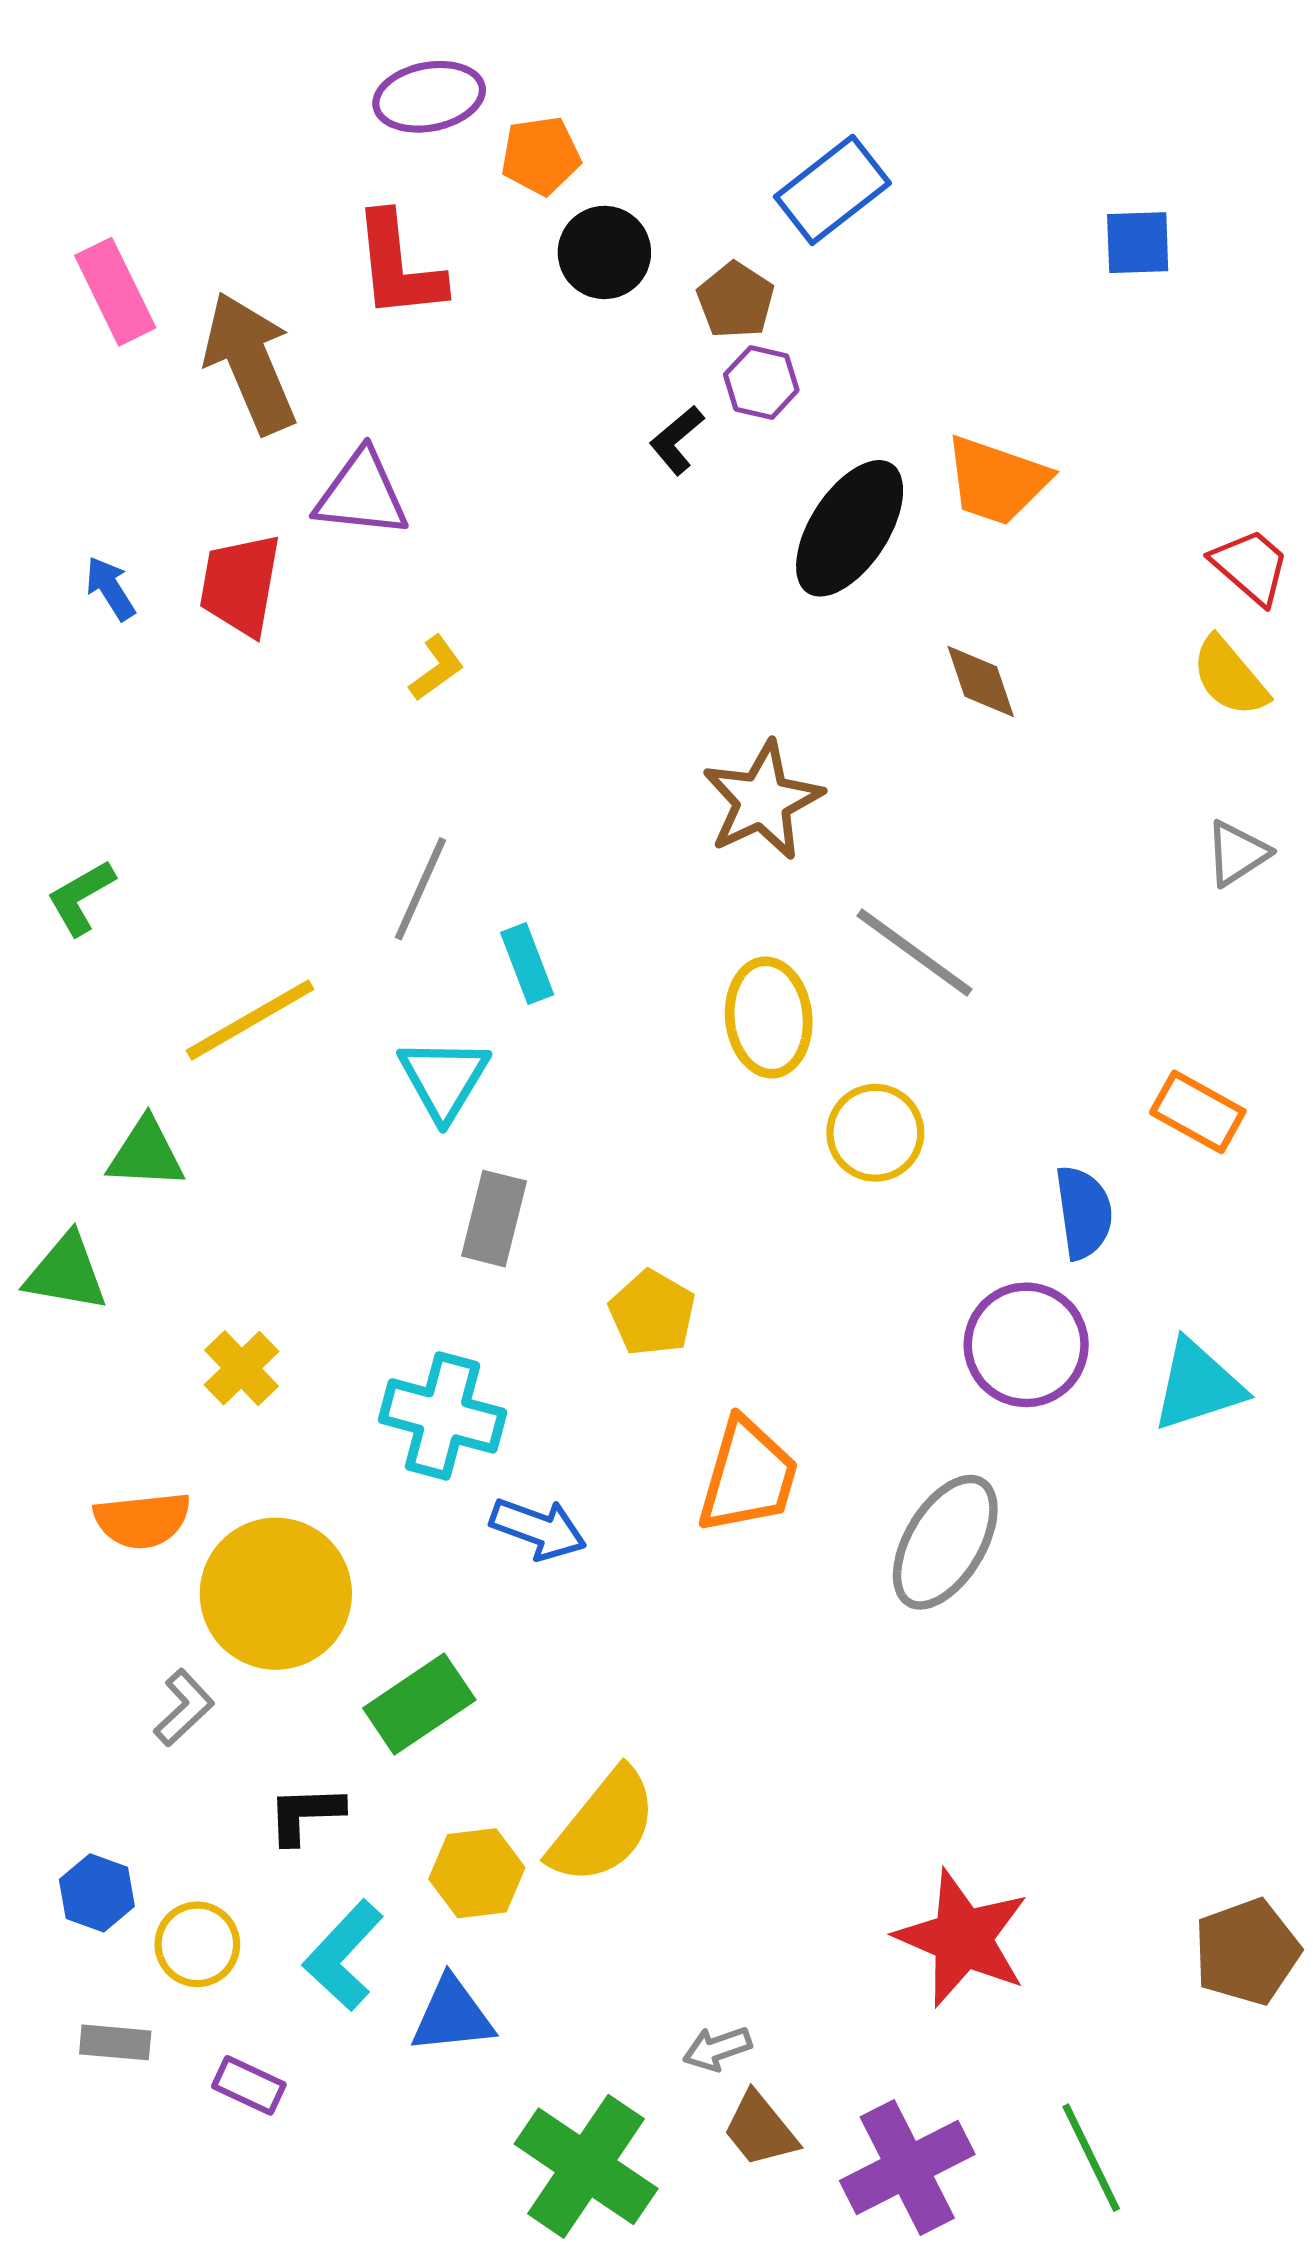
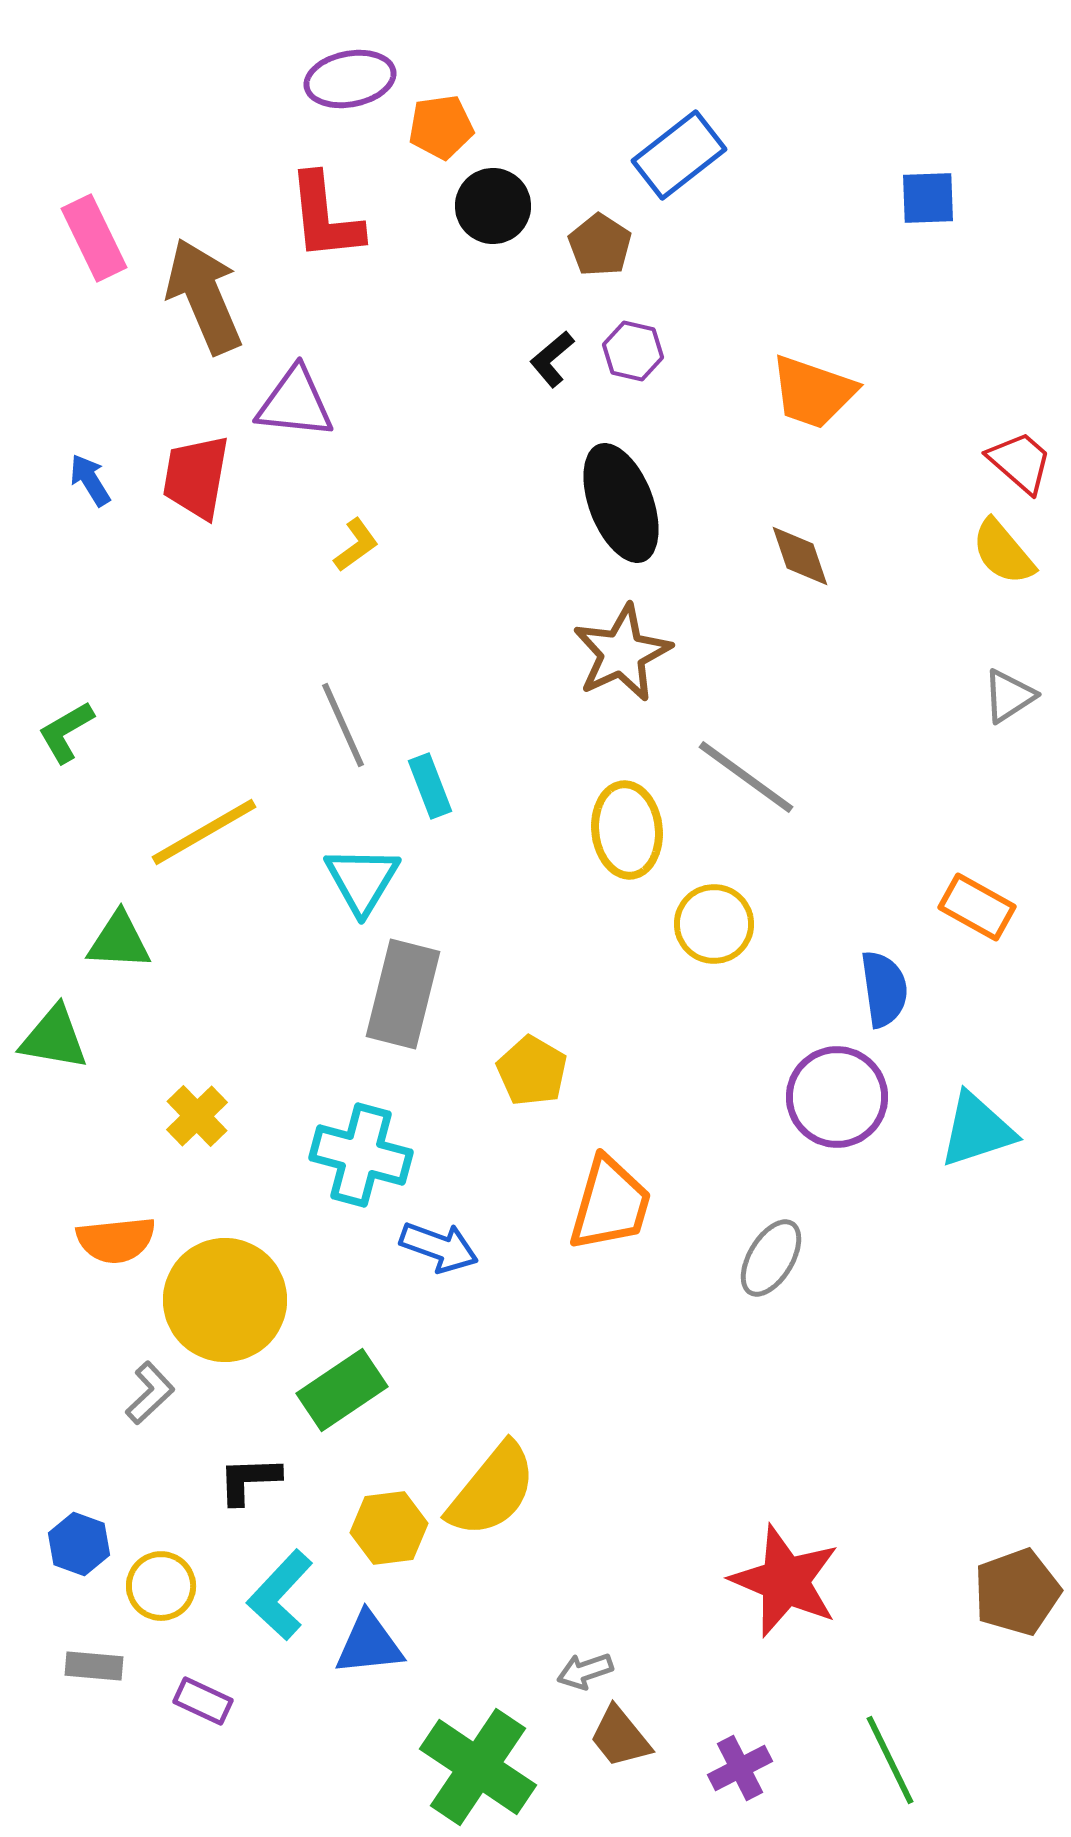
purple hexagon: (761, 382) -> (633, 351), moved
black ellipse: (850, 528) -> (621, 503), moved, turned -54
gray line: (420, 889) -> (343, 725), turned -48
gray rectangle: (494, 1219) -> (403, 994), size x1.4
gray ellipse: (945, 1542) -> (771, 1258), size x0.7
purple cross: (907, 2167) -> (740, 1768), size x0.6

